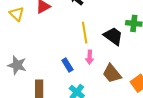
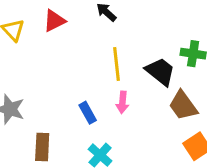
brown trapezoid: (112, 74) -> (183, 105), moved

